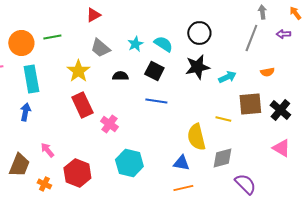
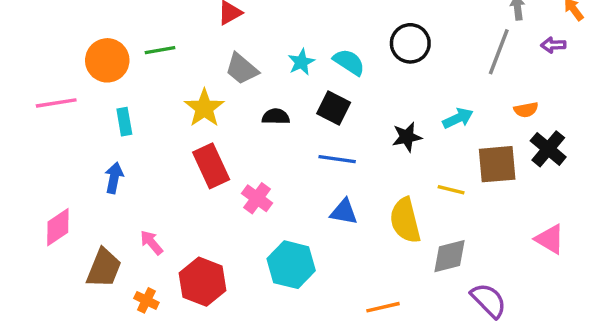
black star: (197, 67) -> (407, 137), moved, size x0.7
cyan rectangle: (31, 79) -> (124, 122), size x0.6
black cross: (280, 110) -> (548, 149), moved
blue triangle: (181, 163) -> (344, 212), moved

